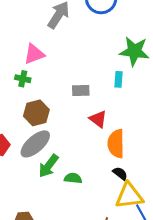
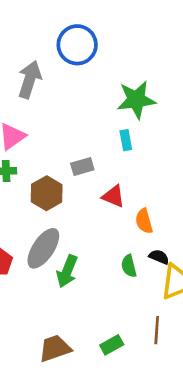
brown hexagon: (36, 113) -> (47, 193), moved
orange semicircle: (116, 144) -> (144, 221), size x0.7
green semicircle: (73, 178) -> (129, 266), moved, turned -96

